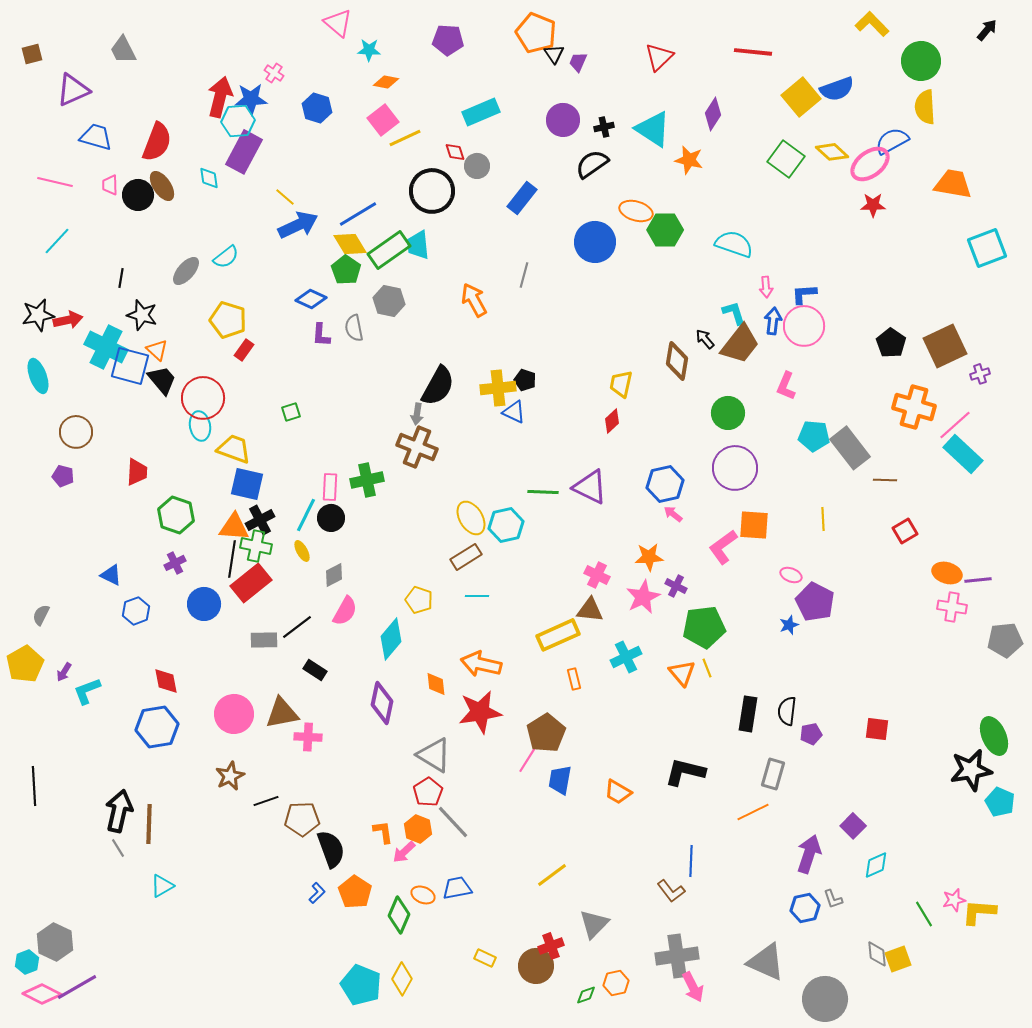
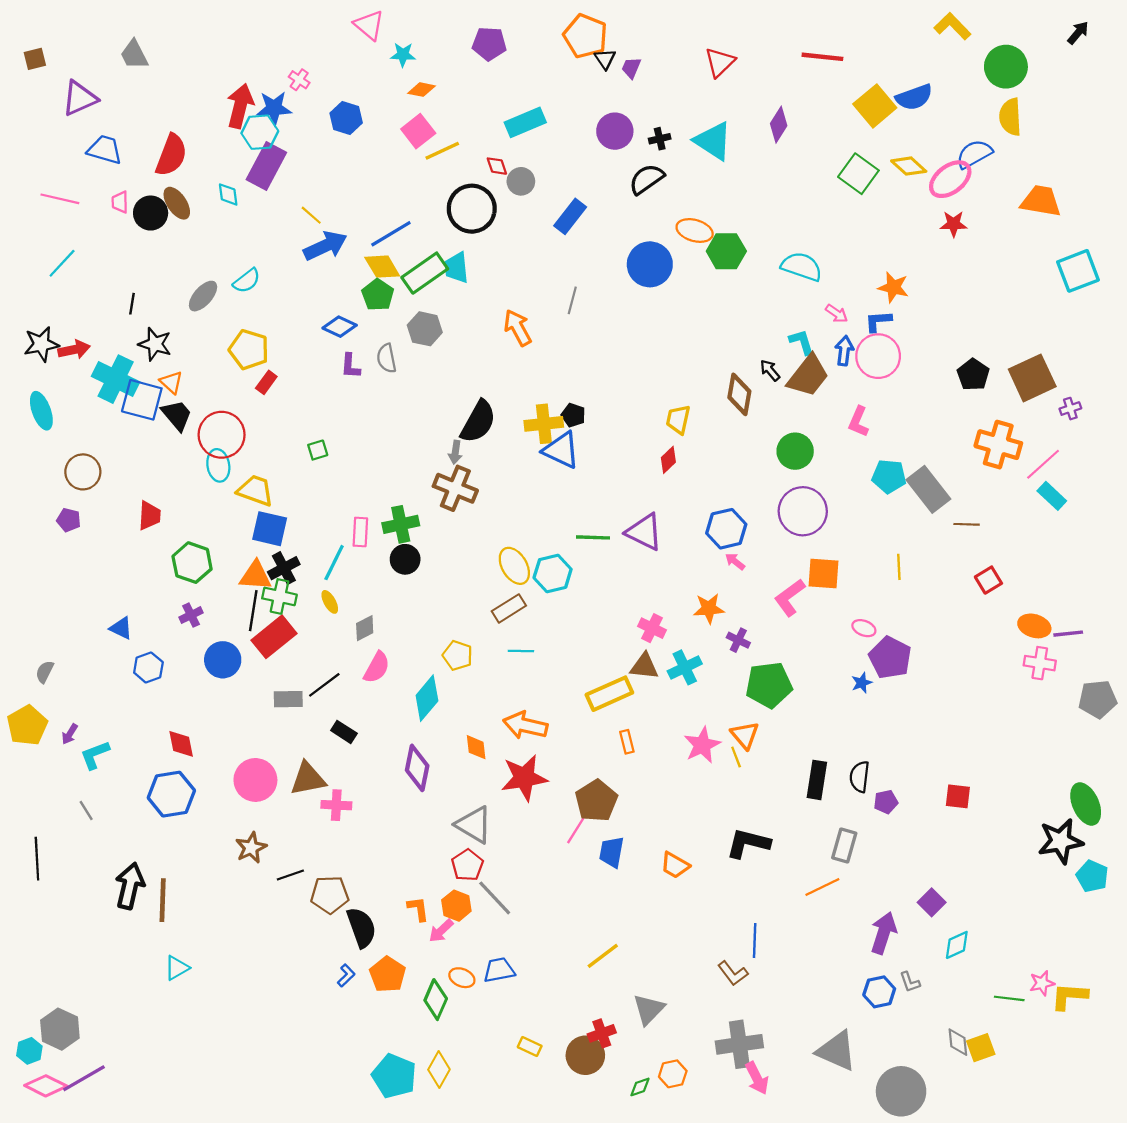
orange star: (689, 160) -> (893, 287), moved
pink arrow: (766, 287) -> (837, 314), turned -50
blue triangle: (514, 412) -> (561, 450), size x1.5
cyan rectangle: (963, 454) -> (1052, 496), size x0.7
black circle: (331, 518) -> (405, 559), moved
pink star: (643, 597) -> (702, 745), moved
cyan cross: (626, 657) -> (685, 667), moved
yellow line: (707, 668) -> (736, 757), moved
gray line: (118, 848) -> (86, 811), moved
green line: (924, 914) -> (1009, 998), turned -52

